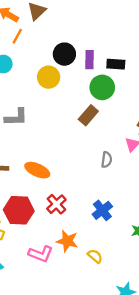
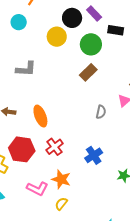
purple rectangle: (89, 60) -> (94, 13), moved, turned -49
green circle: (102, 87) -> (91, 44), moved
orange ellipse: (37, 170) -> (40, 116), turned 40
yellow semicircle: (95, 256) -> (61, 204), moved, turned -96

